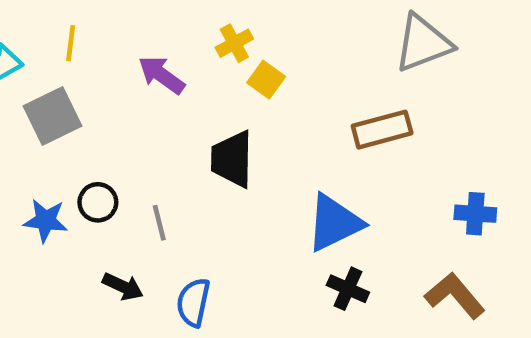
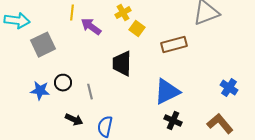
yellow line: (71, 43) -> (72, 13), moved
brown rectangle: (382, 130) -> (174, 45), moved
blue cross: (475, 214) -> (229, 88), turned 30

